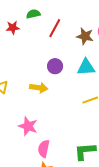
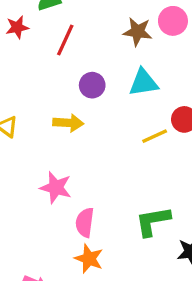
red line: (55, 28) -> (65, 40), moved

